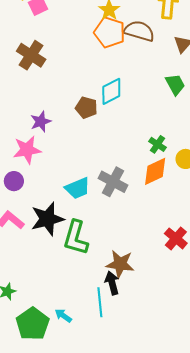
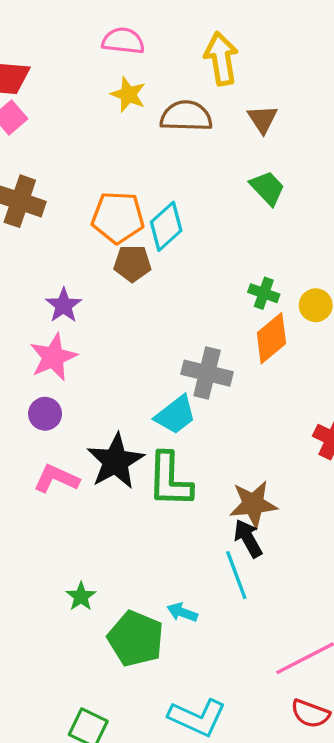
orange pentagon: (110, 32) -> (118, 217), moved
cyan trapezoid: (78, 188) -> (175, 415), moved

